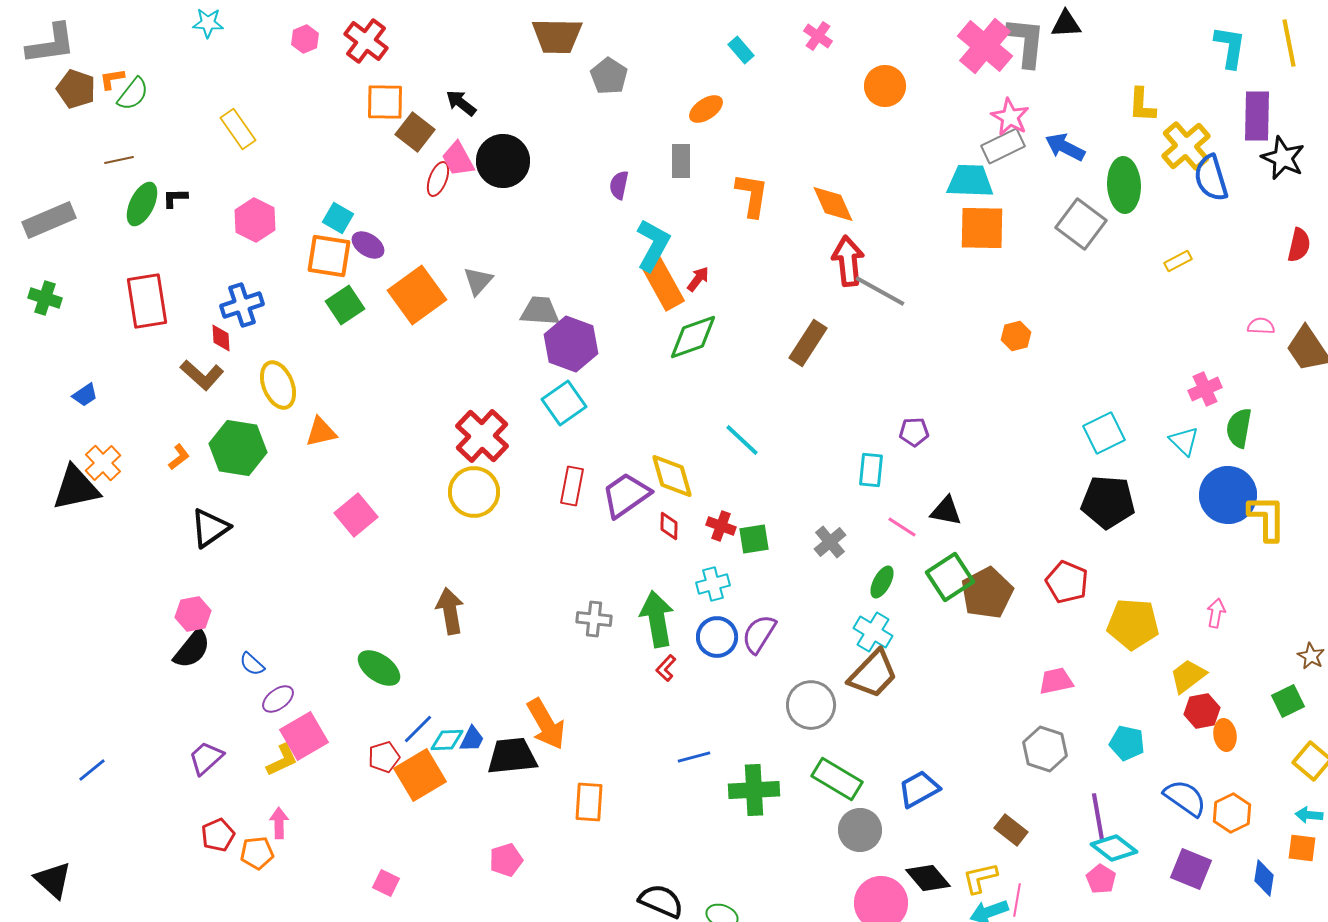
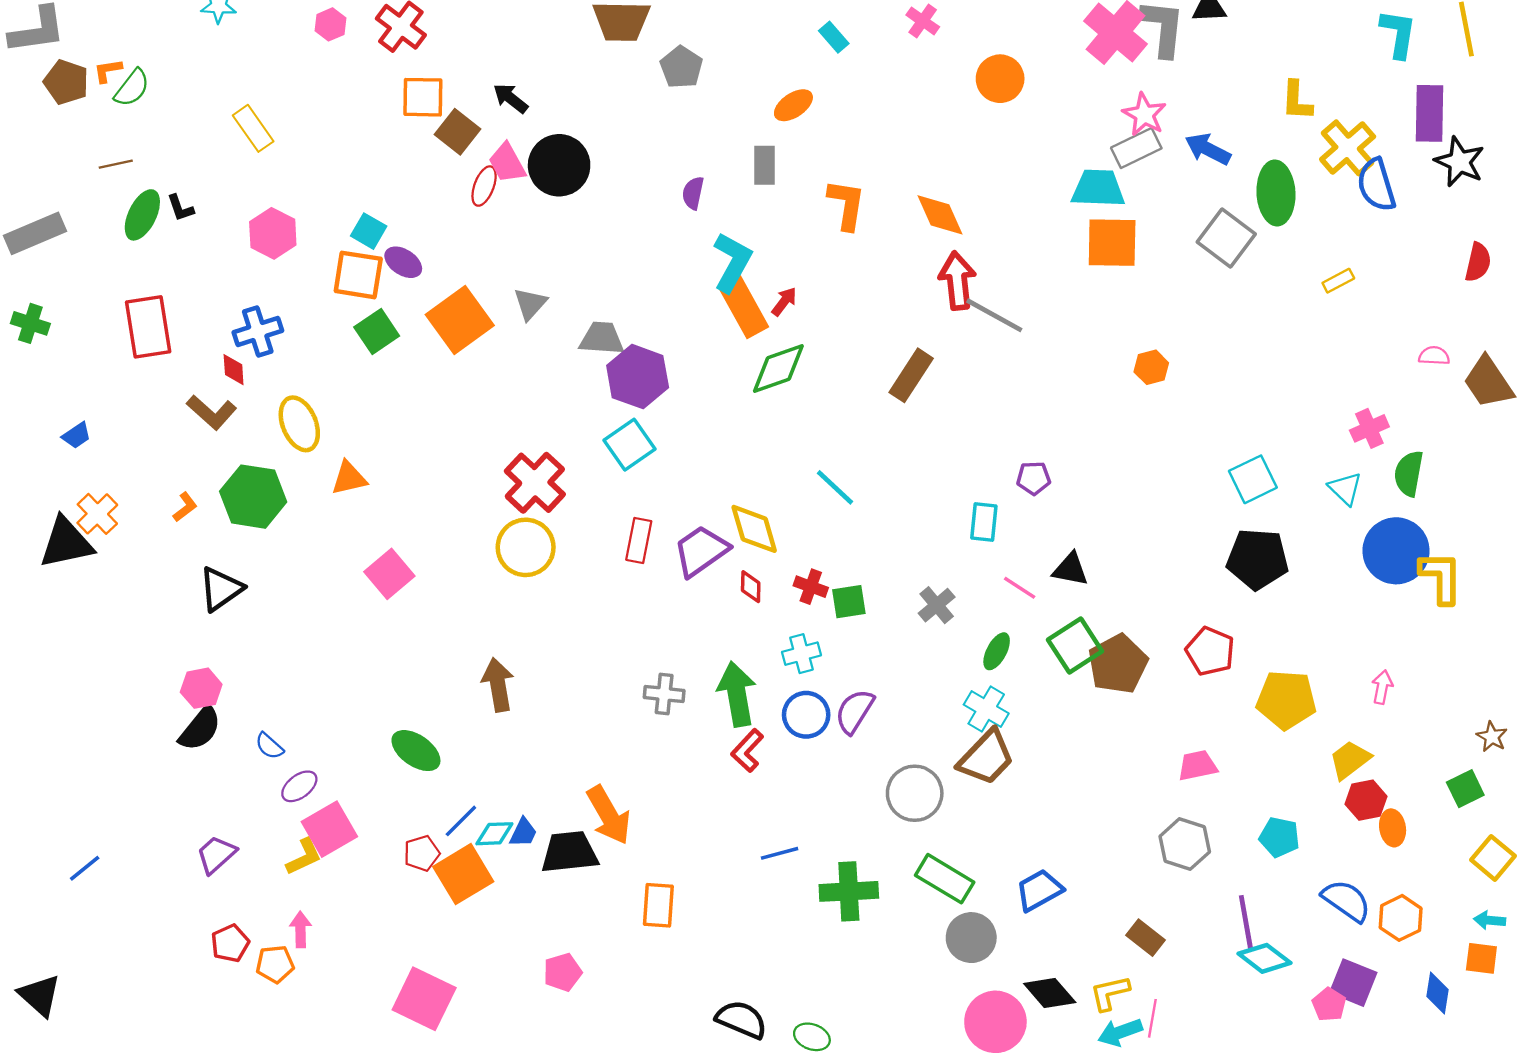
black L-shape: (175, 198) -> (180, 208), turned -108
red L-shape: (666, 668) -> (747, 751), size x1.4
pink pentagon: (1101, 879) -> (1329, 1005), moved
pink square: (386, 883) -> (424, 999), size x2.0

